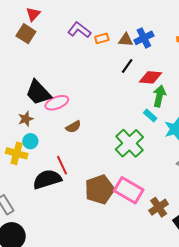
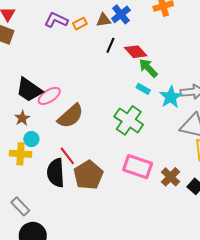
red diamond: (151, 77) -> (136, 52), turned 55
green arrow: (159, 96) -> (148, 68), turned -45
brown semicircle: (73, 127) -> (70, 116), size x1.8
black semicircle: (47, 179) -> (56, 173), turned -64
brown pentagon: (100, 190) -> (88, 175), moved

